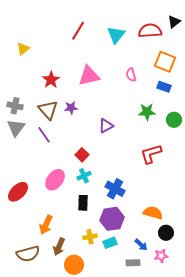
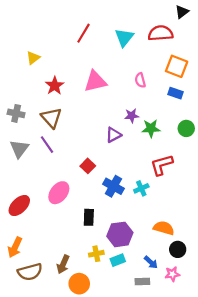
black triangle: (174, 22) -> (182, 12), moved
yellow triangle: (23, 49) -> (33, 58), moved
purple star: (71, 108) -> (132, 116), moved
green star: (147, 112) -> (151, 128), moved
gray triangle: (16, 128) -> (19, 149), moved
cyan cross: (84, 176) -> (141, 188), moved
blue cross: (115, 189) -> (113, 186), moved
orange arrow: (46, 225) -> (15, 247), moved

